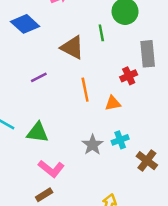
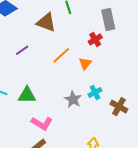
orange line: (85, 90) -> (61, 55), turned 66
orange triangle: (113, 103) -> (85, 63), turned -32

